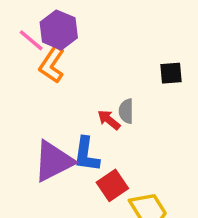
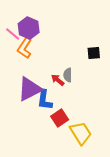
purple triangle: (54, 161) -> (30, 89), moved

